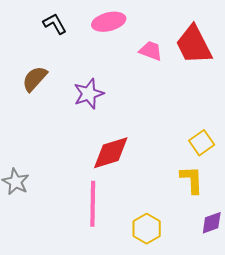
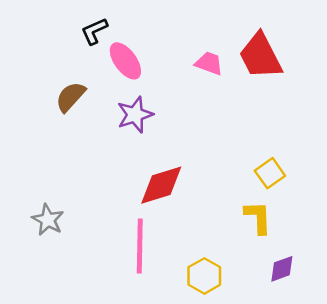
pink ellipse: (109, 22) -> (125, 61), moved, turned 68
black L-shape: (55, 24) -> (94, 31), turned -85

